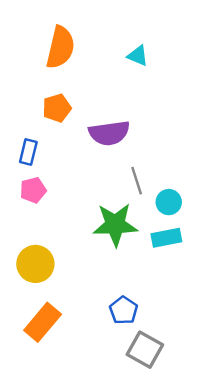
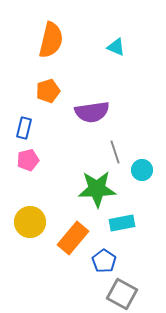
cyan rectangle: (166, 238) -> (122, 223), moved
orange rectangle: (43, 322) -> (73, 238), moved

